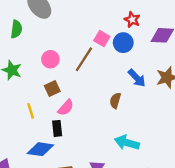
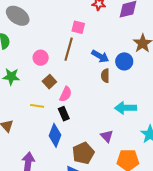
blue circle: (123, 43) -> (124, 61), moved
blue arrow: (137, 78) -> (100, 56), moved
yellow line: (31, 111) -> (37, 106), turned -48
blue diamond: (40, 149) -> (55, 135), turned -60

